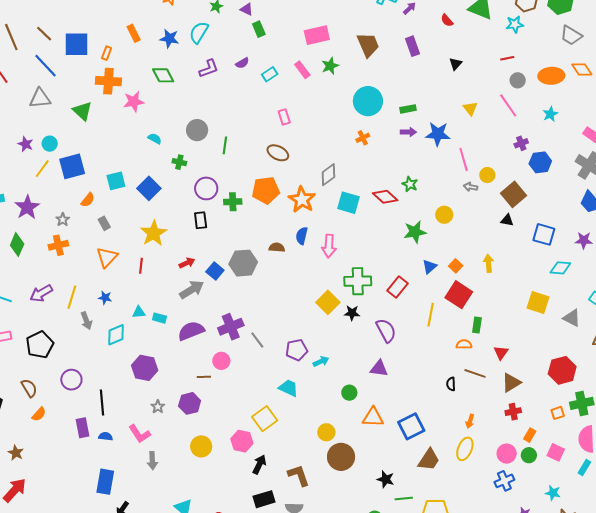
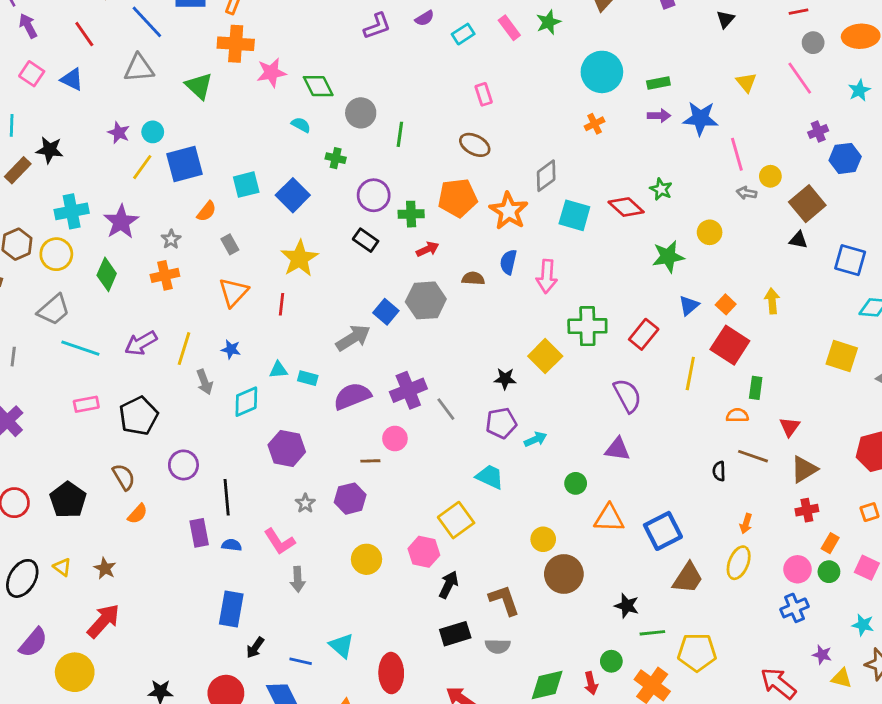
green diamond: (163, 75) -> (318, 86), moved
black rectangle: (201, 220) -> (366, 240), turned -48
red arrow: (187, 263) -> (428, 249), moved
black star: (352, 313) -> (505, 379), moved

